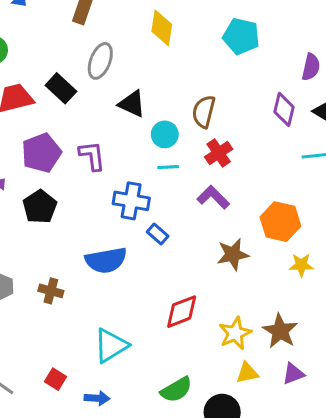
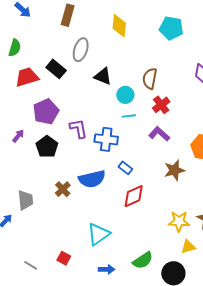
purple L-shape: (92, 156) -> (78, 129), moved
blue rectangle: (158, 234) -> (125, 168), moved
brown cross: (51, 291) -> (63, 189), moved, turned 35
red diamond: (182, 312) -> (134, 196), moved
yellow star: (235, 333) -> (179, 221), turned 30
blue arrow: (97, 398) -> (107, 269), moved

